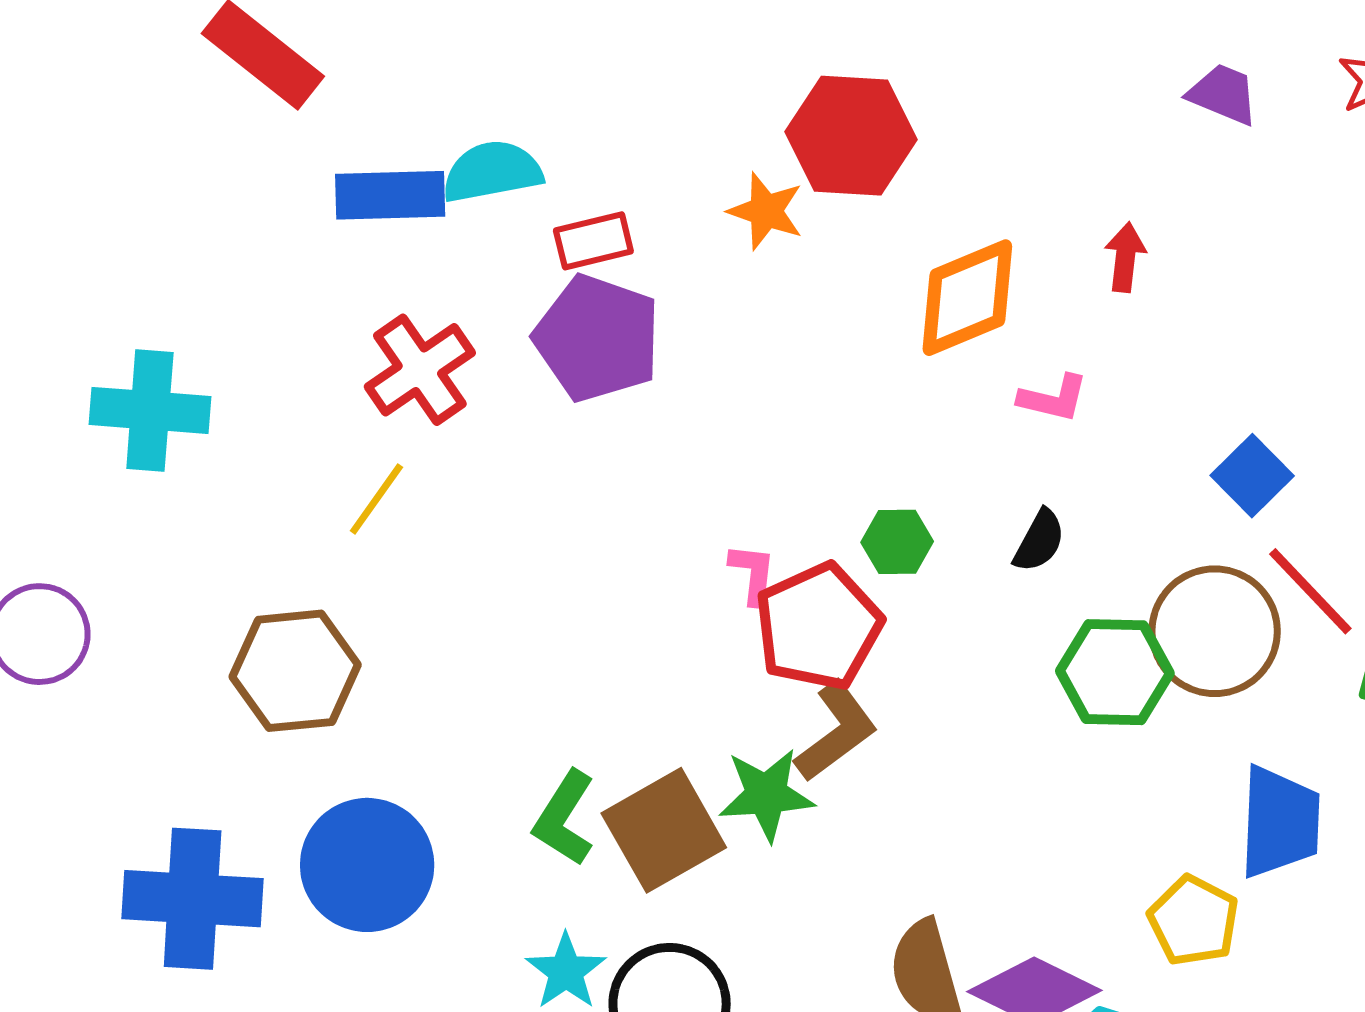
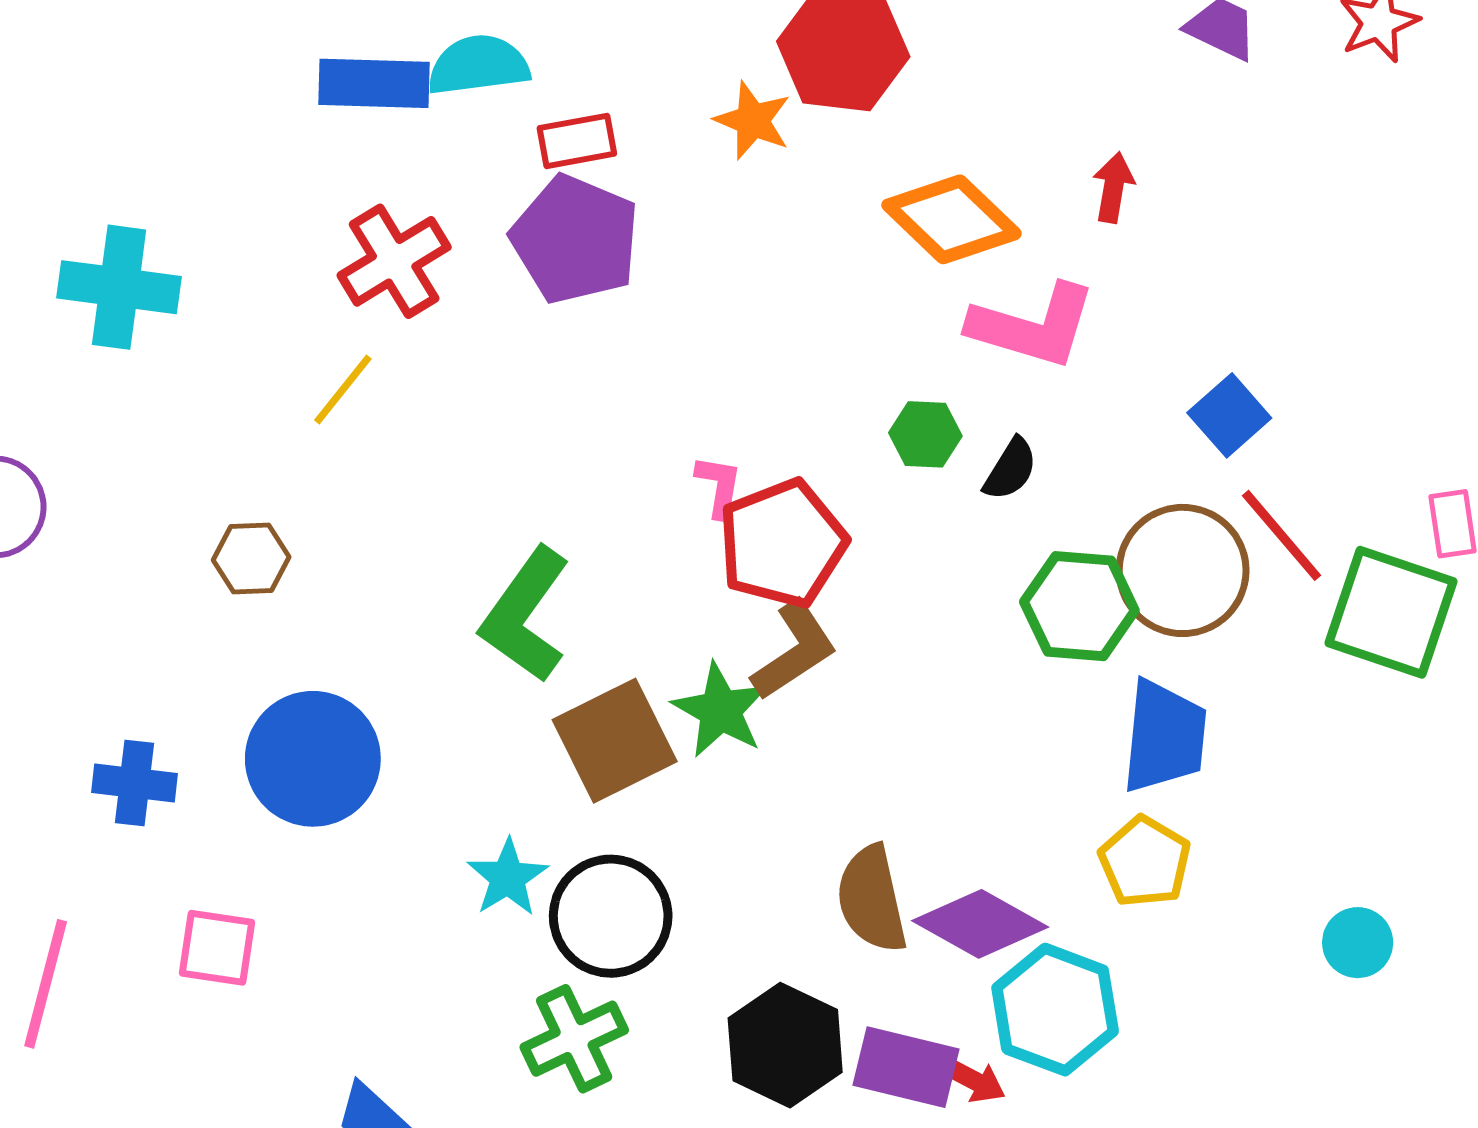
orange diamond: (967, 298) -> (952, 219), turned 63
pink L-shape: (1053, 398) -> (1033, 326), size x1.8
green hexagon: (897, 542) -> (925, 434), moved
brown hexagon: (295, 671) -> (251, 558), size x0.6
green star: (766, 795) -> (720, 710), turned 30
green L-shape: (564, 818) -> (525, 615), moved, size x1.4
blue trapezoid: (1280, 822) -> (1164, 737), moved
blue cross: (193, 899) -> (134, 783), size x0.6

